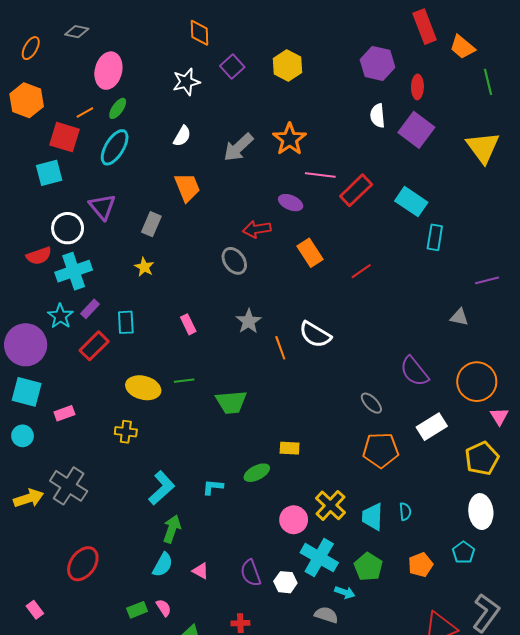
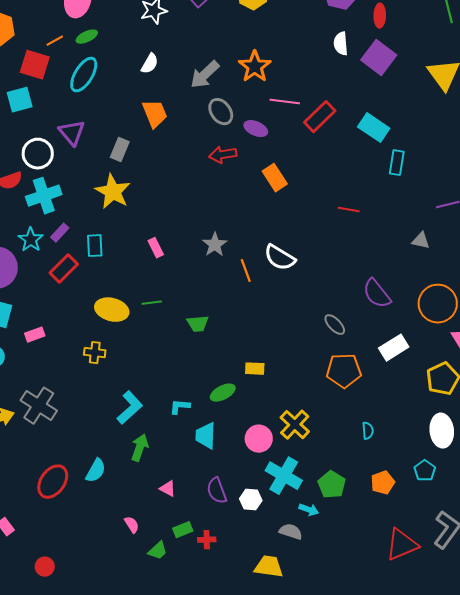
green ellipse: (118, 108) -> (87, 37), turned 30
gray ellipse: (234, 261) -> (221, 112), moved
yellow star: (144, 267) -> (113, 192), size x1.8
red line: (361, 271) -> (349, 210), moved, turned 45
green trapezoid: (231, 402) -> (198, 324), size x0.7
cyan trapezoid: (372, 517) -> (206, 436), moved
cyan semicircle: (163, 565) -> (96, 471), moved
green rectangle: (137, 610) -> (183, 530), moved

